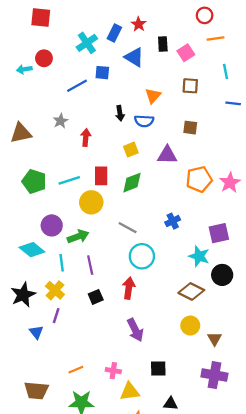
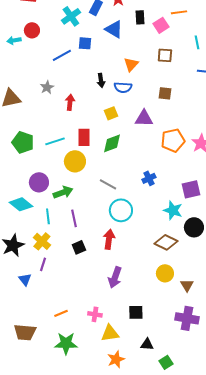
orange line: (216, 38) -> (179, 12), moved
purple arrow: (135, 330) -> (115, 277), turned 45

